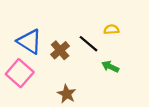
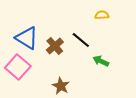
yellow semicircle: (111, 29) -> (102, 15), moved

